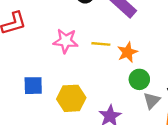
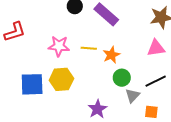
blue square: (33, 86) -> (32, 84), size x1.4
yellow hexagon: (71, 98) -> (61, 79), moved

